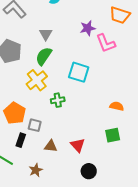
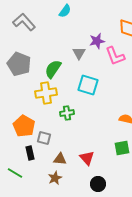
gray triangle: (46, 34) -> (79, 53), moved
yellow cross: (37, 80) -> (46, 93), turned 30
black rectangle: (21, 140) -> (30, 153), turned -32
brown star: (36, 170) -> (55, 178), moved

